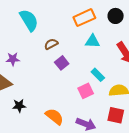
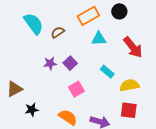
brown semicircle: (51, 44) -> (58, 32), moved
purple star: (13, 59) -> (50, 63), moved
pink square: (86, 91) -> (76, 89), moved

